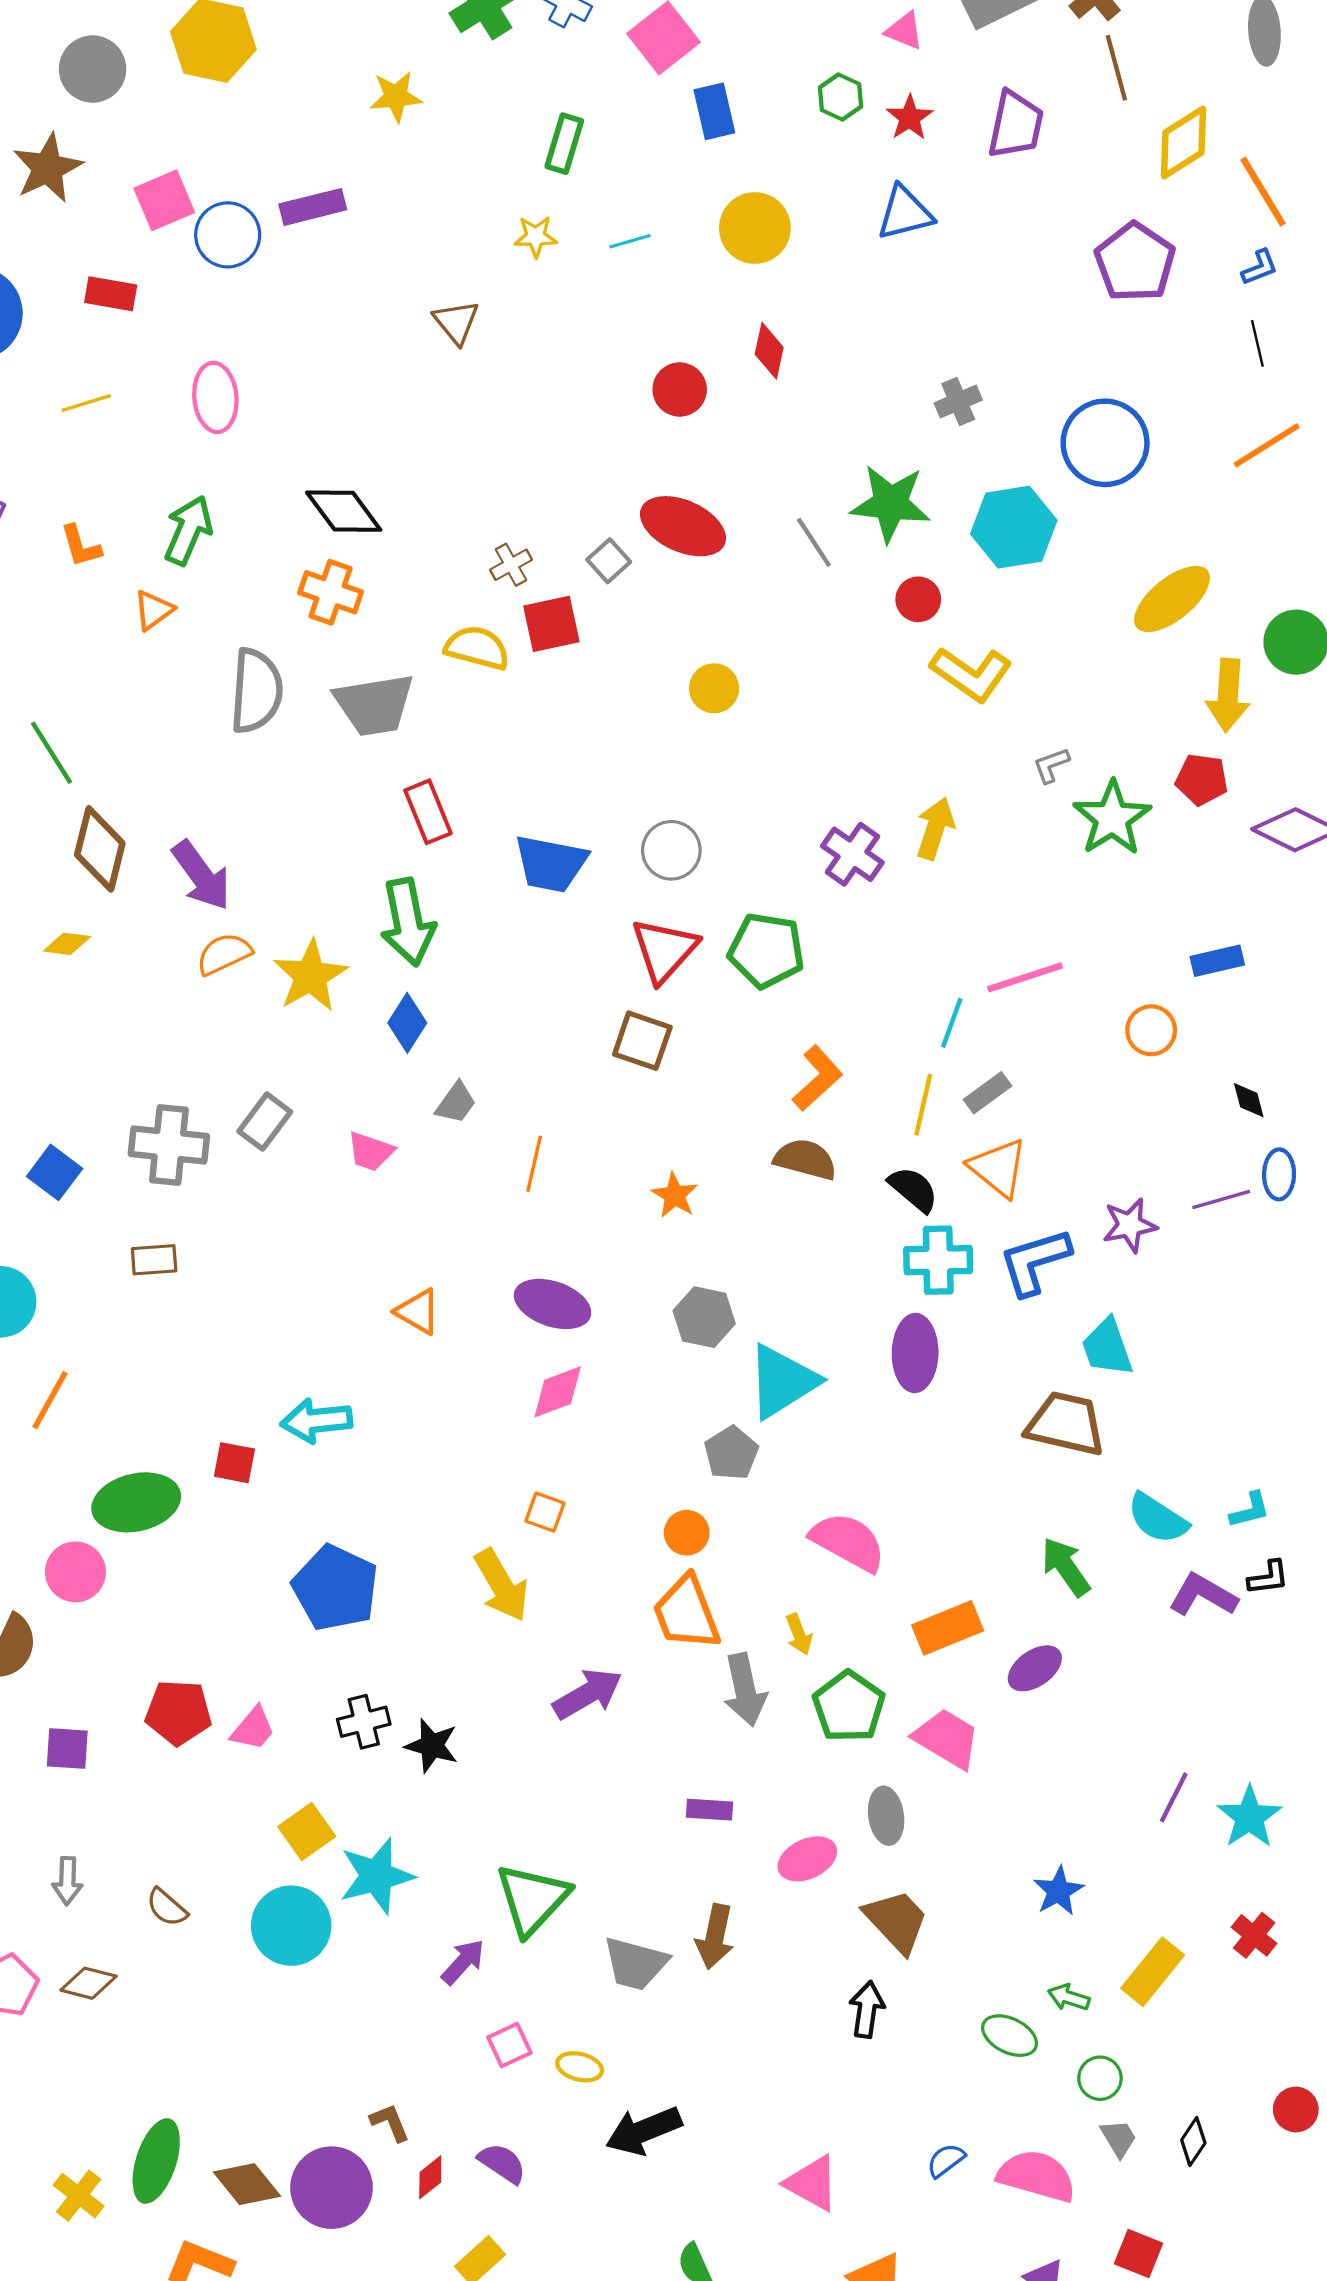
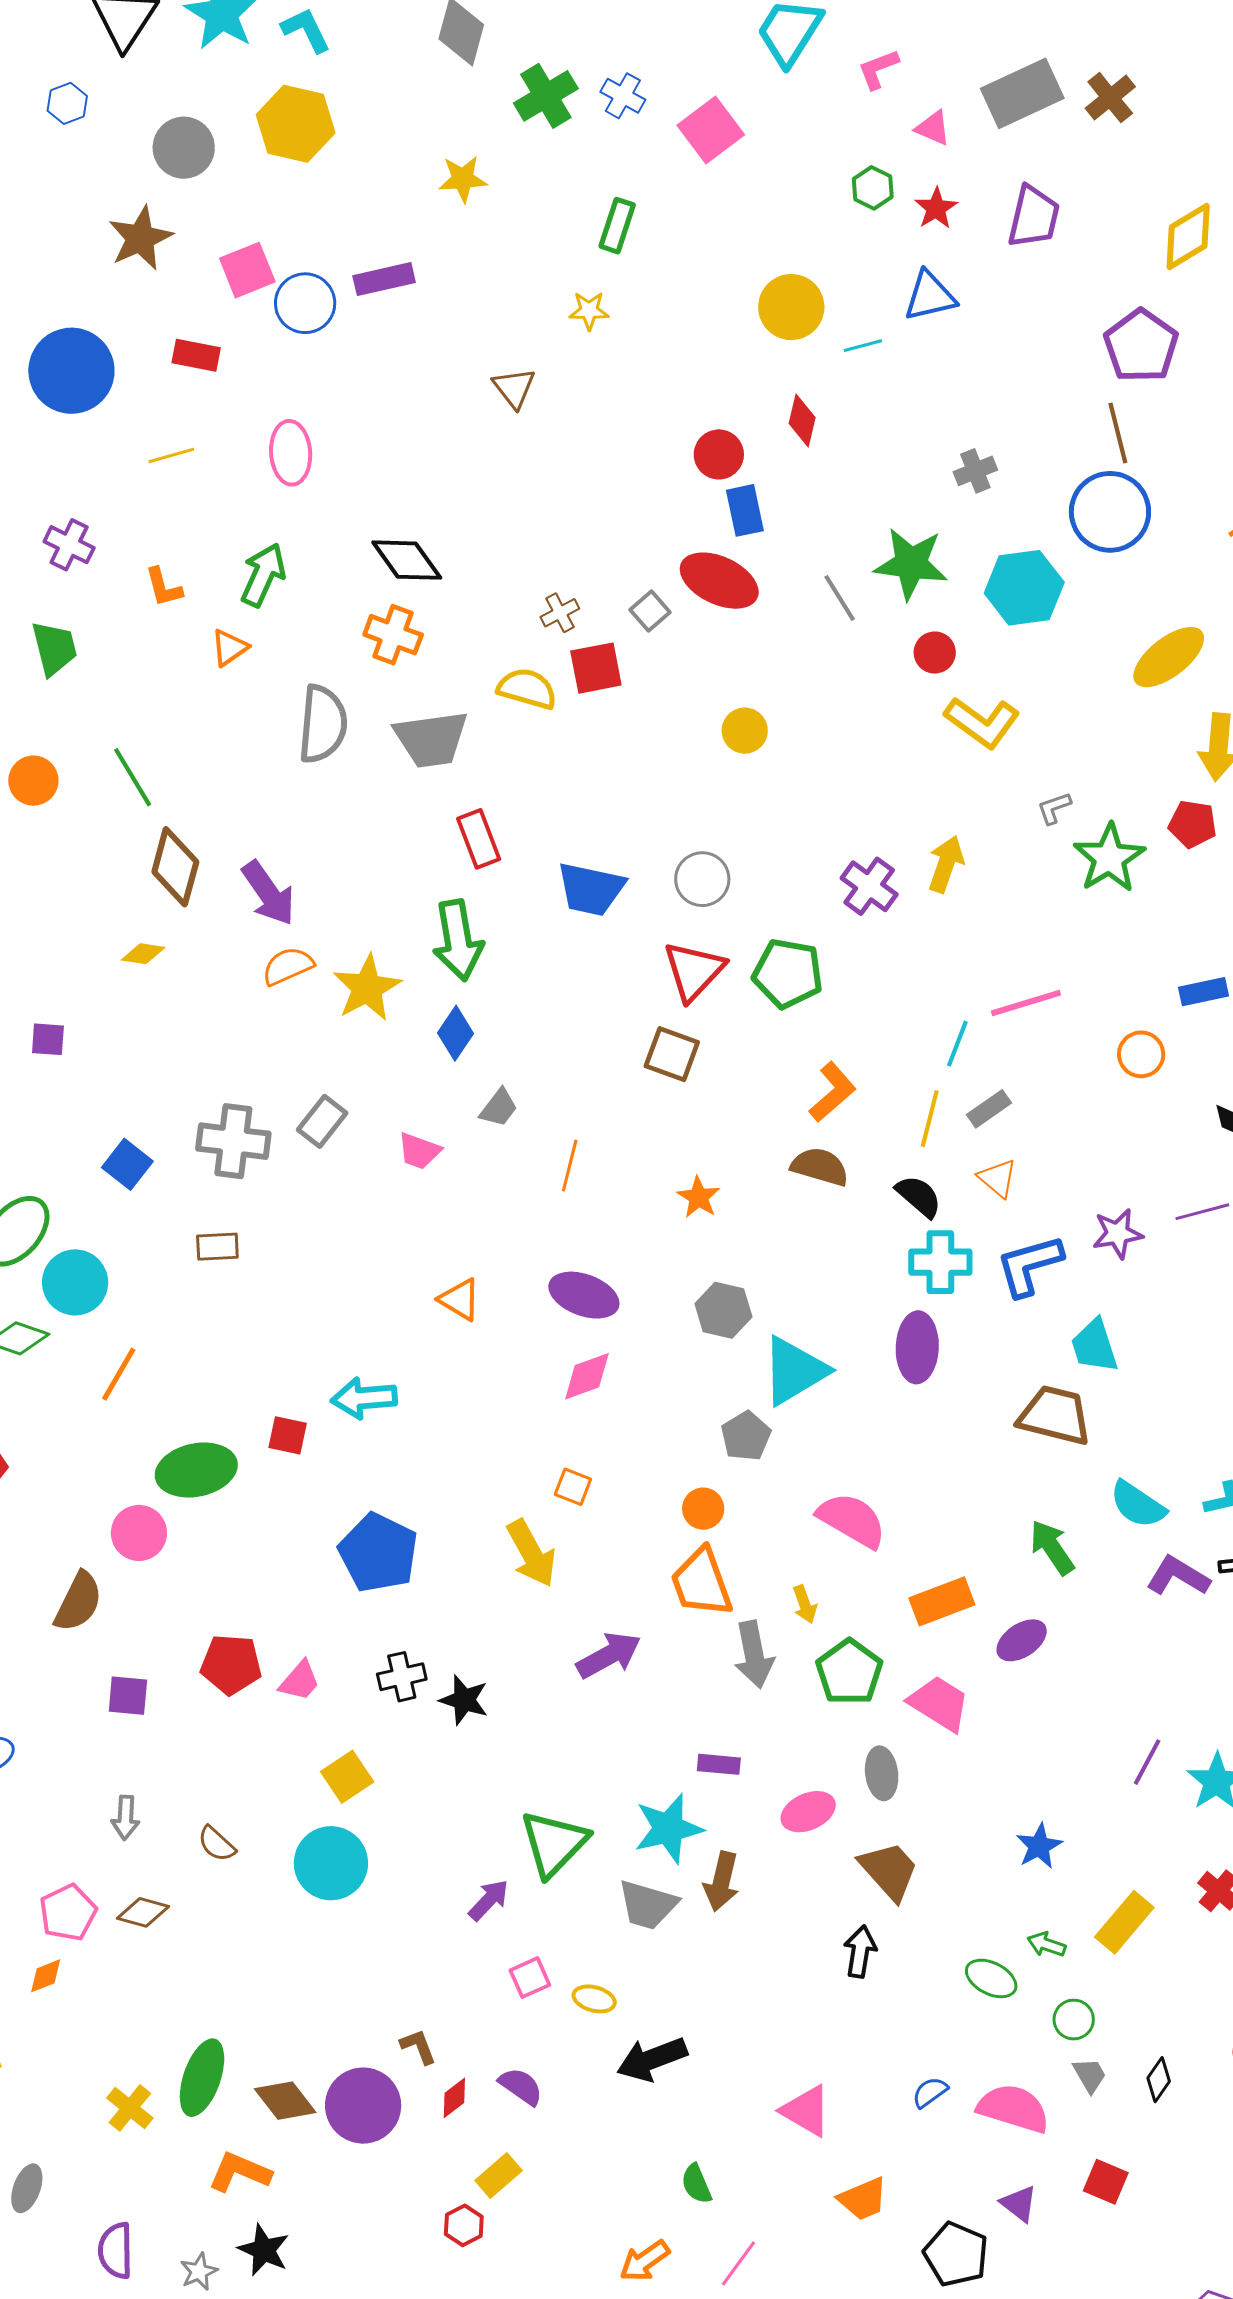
brown line: (1116, 68) -> (1118, 433), moved
blue rectangle: (714, 111) -> (745, 510), moved
cyan line: (630, 241) -> (863, 346), moved
orange triangle: (998, 1168) -> (997, 1178), size x0.7
cyan star: (377, 1876) -> (668, 1829), moved

